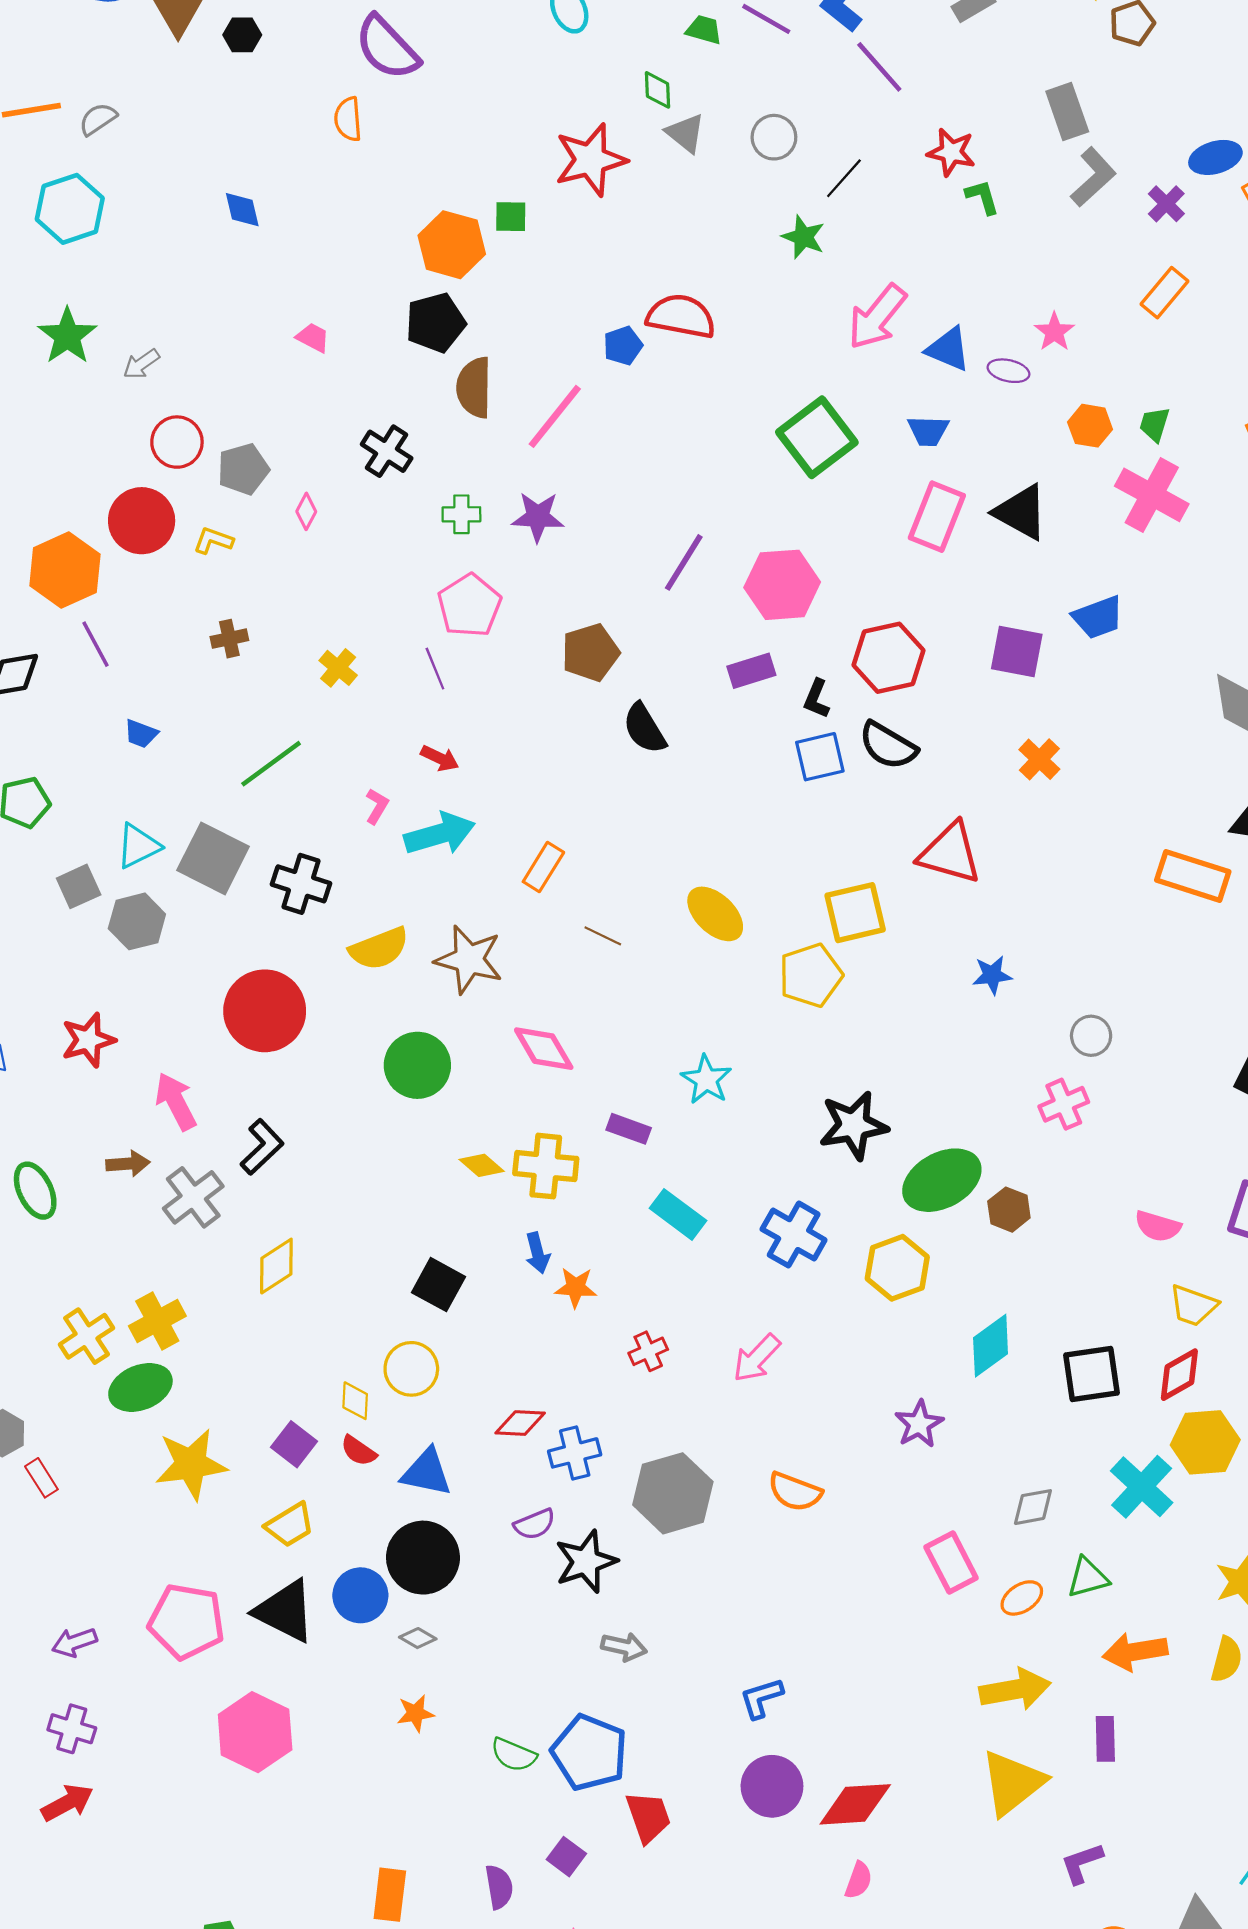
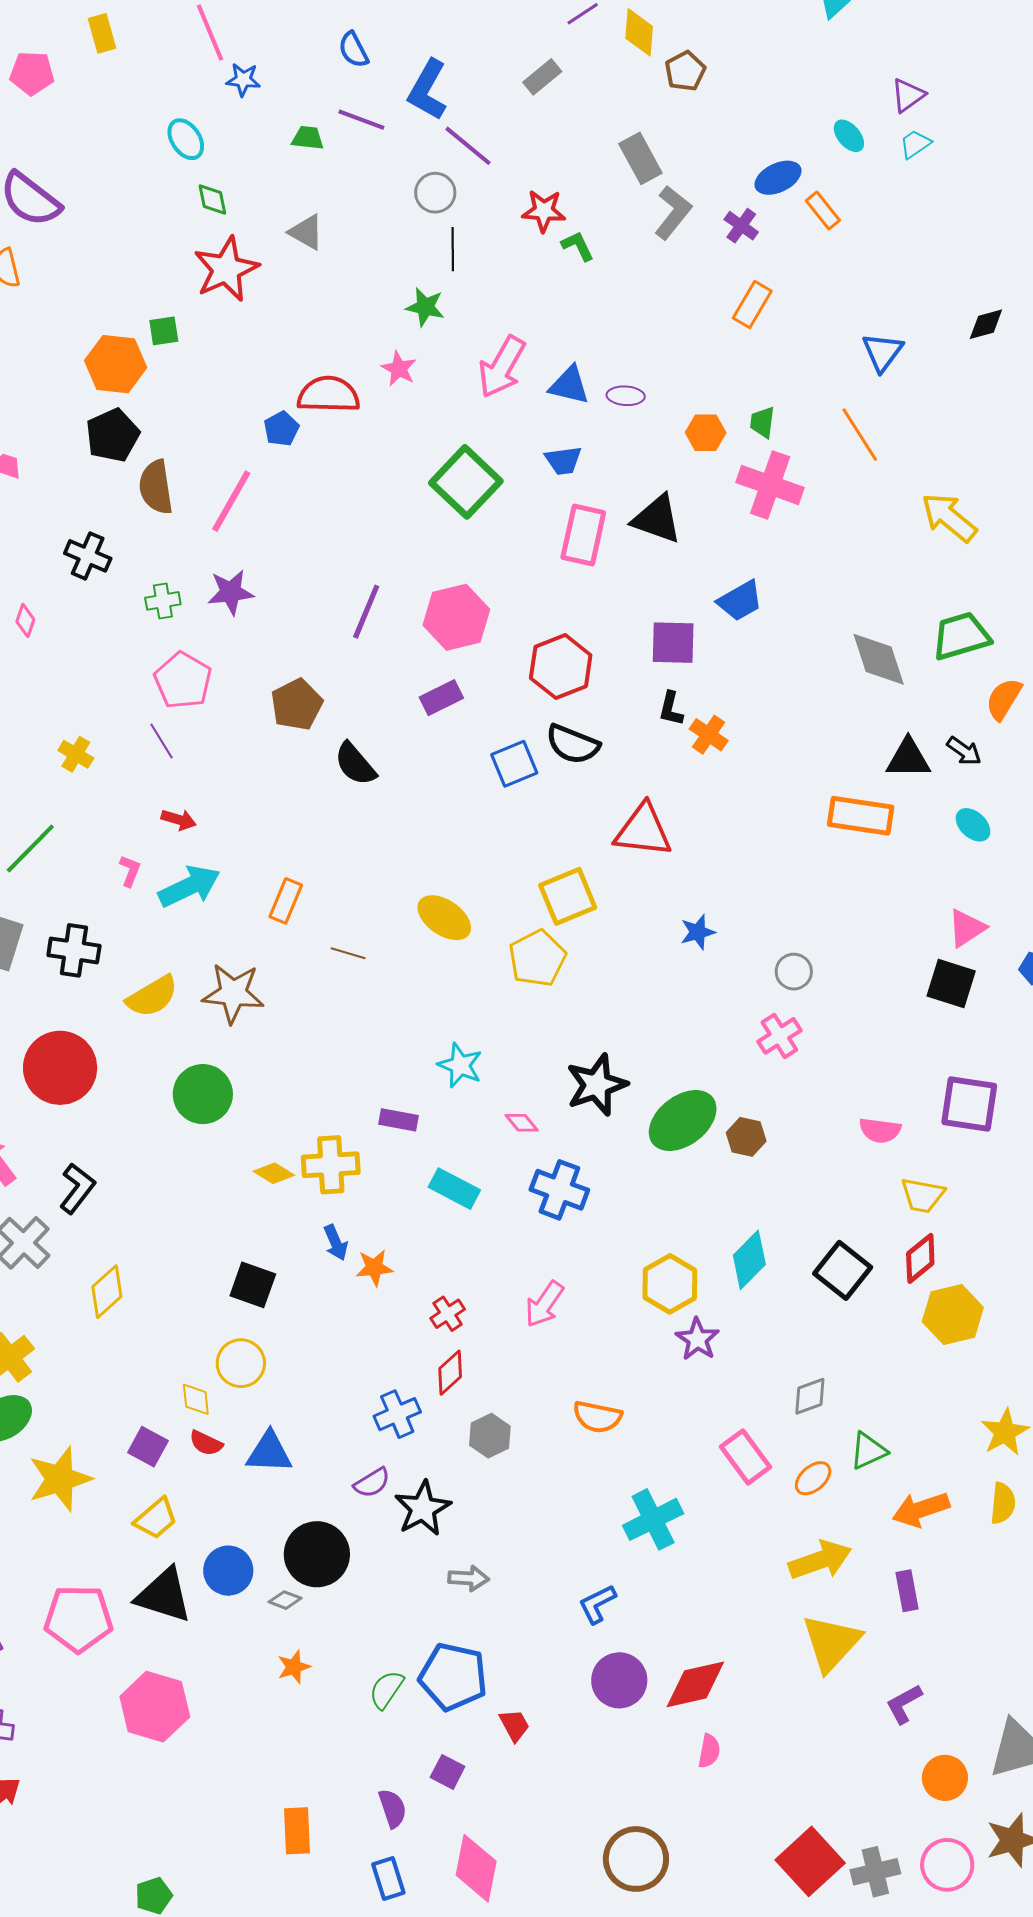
green diamond: (657, 90) -> (212, 200), moved
gray circle: (774, 137) -> (435, 193), moved
black line: (844, 178) -> (453, 249), turned -33
pink star: (1054, 332) -> (399, 369), moved
black L-shape: (816, 699) -> (671, 709), moved
pink diamond: (544, 1049) -> (522, 1123), moved, size x0.6
yellow hexagon: (897, 1268) -> (670, 1284), moved
black square: (1092, 1374) -> (843, 1270), turned -34
red diamond: (520, 1423) -> (450, 1373), moved, turned -36
cyan cross: (1142, 1487) -> (653, 1519), moved, turned 30
gray hexagon: (673, 1493) -> (490, 1436), size x0.6
black circle: (423, 1558) -> (317, 1554), moved
green semicircle: (514, 1755) -> (386, 1689), turned 111
red trapezoid: (648, 1817) -> (514, 1725), size x0.7

